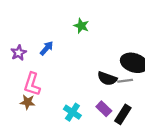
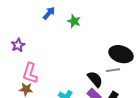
blue arrow: (47, 48) -> (49, 13), moved
black semicircle: (107, 79) -> (95, 79), moved, turned -150

